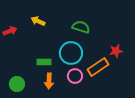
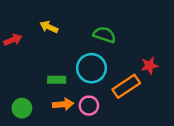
pink circle: (75, 76) -> (89, 106), moved
orange arrow: (49, 81) -> (63, 104), turned -98

